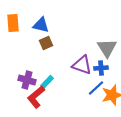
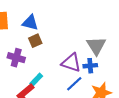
purple cross: (27, 80) -> (16, 58), moved
blue line: (96, 88) -> (74, 84), moved

